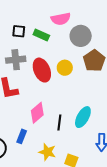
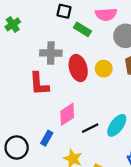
black square: (19, 31) -> (64, 11), moved
black line: (59, 123) -> (90, 128), turned 49

